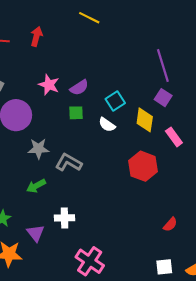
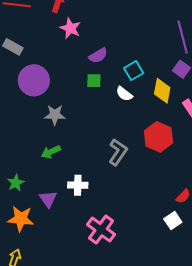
pink star: (49, 85) -> (70, 28), moved
gray L-shape: (69, 163) -> (118, 152), moved, turned 92
white square: (164, 267) -> (173, 221), moved, turned -30

